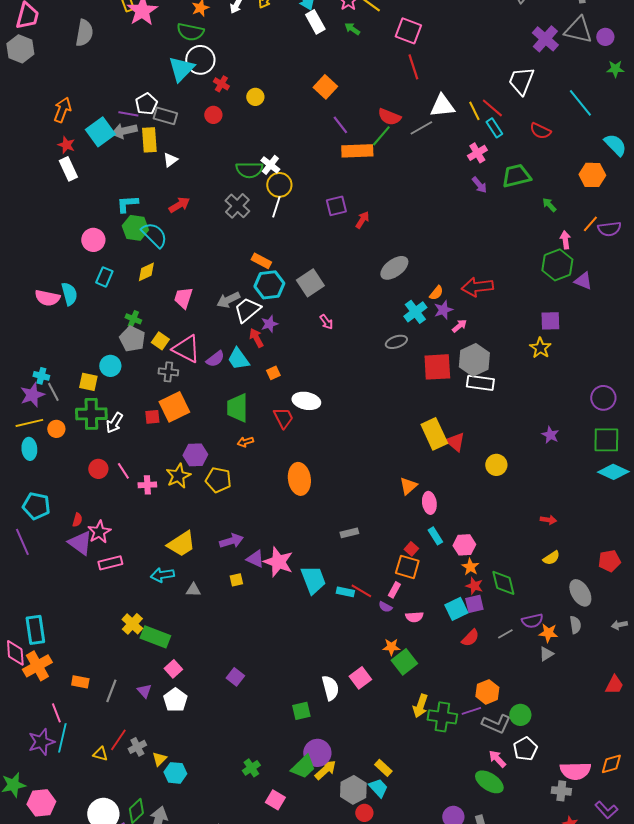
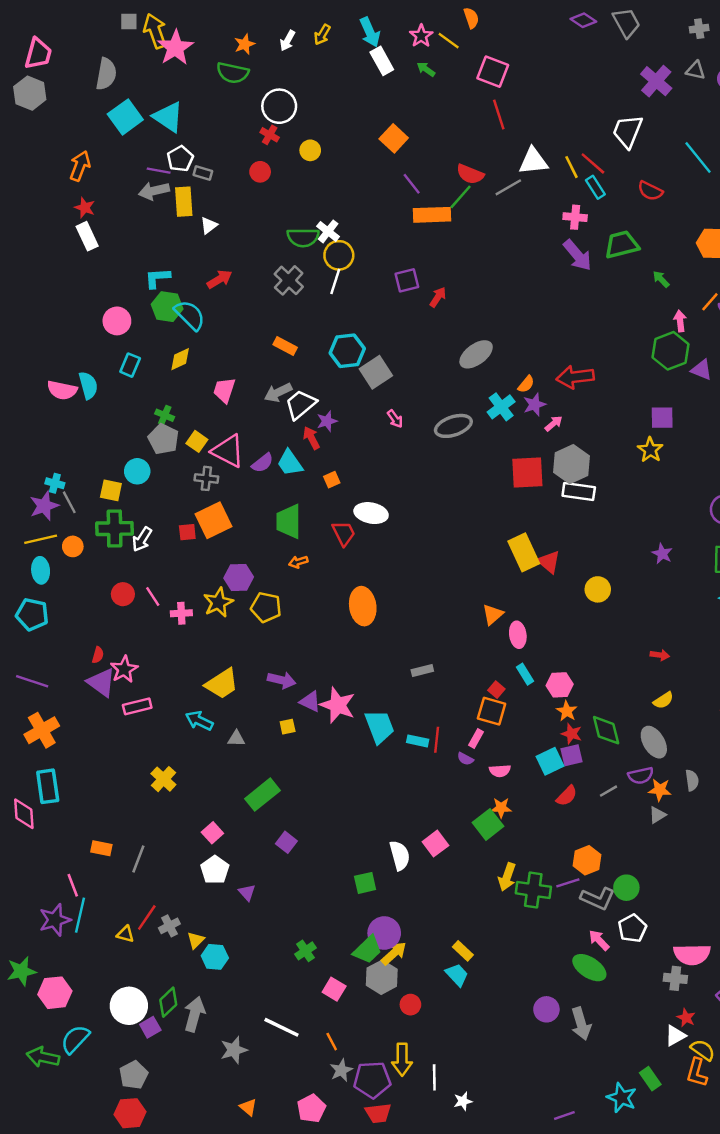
gray triangle: (578, 30) -> (696, 70), size x0.6
white circle: (200, 60) -> (279, 106), moved
cyan triangle: (181, 69) -> (168, 117), moved, turned -40
gray rectangle: (165, 116) -> (203, 173), size x0.7
cyan square: (100, 132) -> (125, 117), moved
pink cross: (477, 153) -> (575, 217), turned 36
purple arrow: (479, 185) -> (577, 255), size x1.6
orange rectangle: (261, 261) -> (285, 346), moved
cyan hexagon: (269, 285) -> (347, 351), moved
gray ellipse: (396, 342) -> (453, 426), moved, size x1.4
cyan pentagon: (36, 506) -> (32, 614), moved
purple arrow: (231, 541) -> (282, 680), turned 30
purple line: (22, 542) -> (32, 681), turned -48
cyan arrow: (162, 575) -> (199, 721), turned 35
red line: (361, 591) -> (437, 740), turned 65
gray ellipse: (580, 593) -> (654, 742), moved
green rectangle: (155, 637) -> (262, 795), moved, turned -60
orange star: (391, 647) -> (501, 808), moved
orange cross: (37, 666) -> (42, 730), moved
purple triangle: (144, 691) -> (247, 892), moved
gray hexagon: (353, 790) -> (382, 977), moved
red circle: (364, 813) -> (410, 1005), moved

